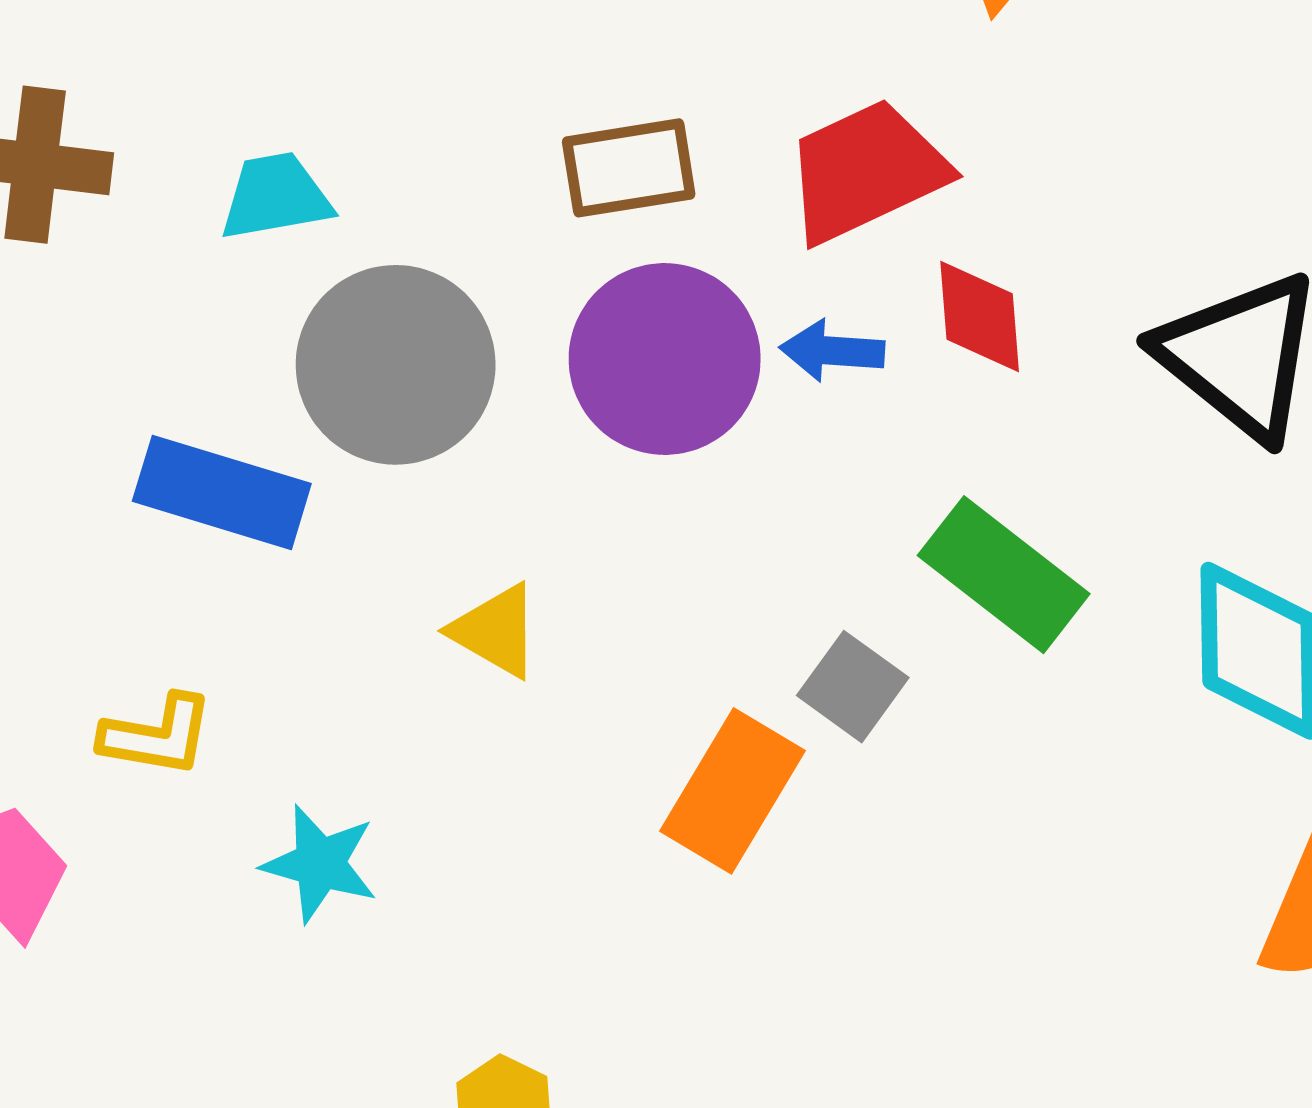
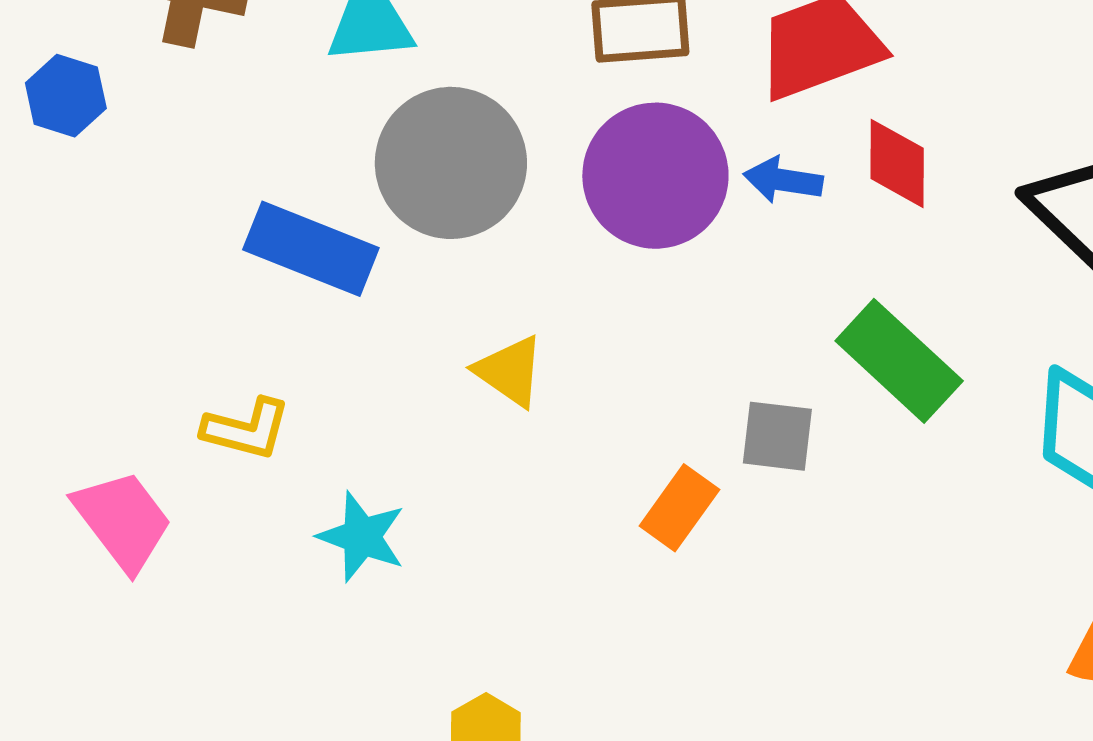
gray square: (853, 687) -> (777, 436), turned -34
orange rectangle: (732, 791) -> (679, 508), size x0.7

